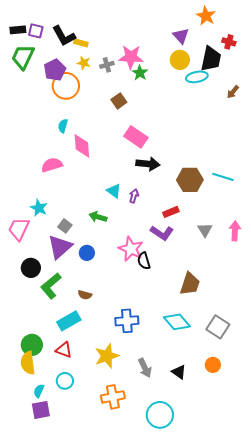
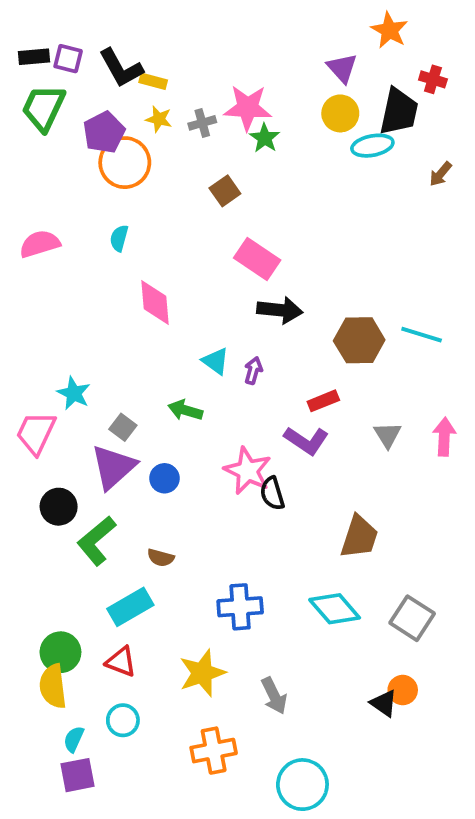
pink diamond: (82, 146) -> (155, 302), moved
pink semicircle: (52, 165) -> (40, 244), moved
black triangle: (179, 372) -> (384, 703), moved

